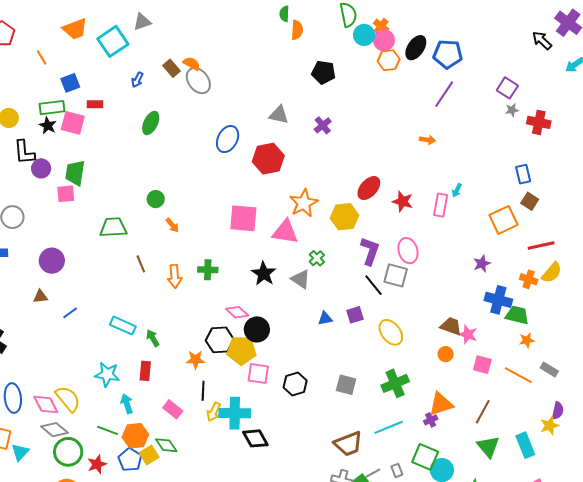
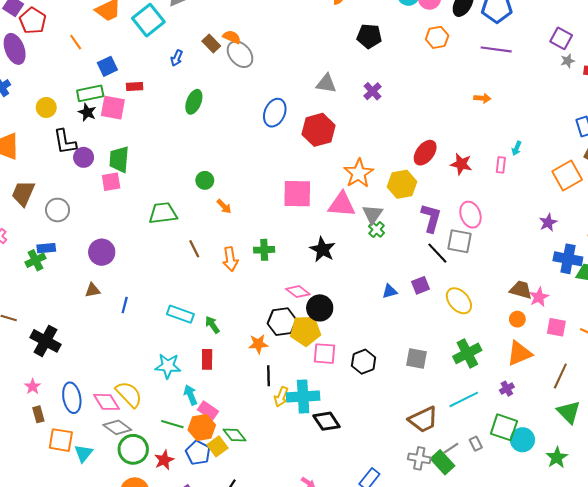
orange hexagon: (389, 60) -> (437, 37), moved
purple line: (444, 94) -> (496, 49), turned 68
pink rectangle: (441, 205) -> (501, 165), size x0.7
gray triangle: (301, 279) -> (373, 214), moved, turned 35
blue line: (70, 313) -> (125, 305), turned -35
pink star: (468, 334) -> (539, 297), turned 30
orange triangle: (441, 404) -> (519, 353), moved
pink rectangle: (173, 409) -> (208, 410), moved

